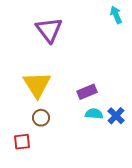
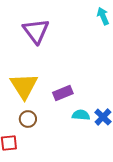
purple rectangle: (87, 92) -> (63, 93), moved

